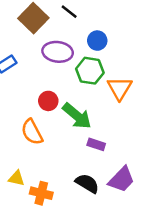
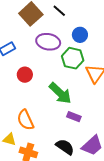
red circle: (48, 101) -> (25, 75), moved
orange semicircle: (32, 132) -> (25, 120), moved

